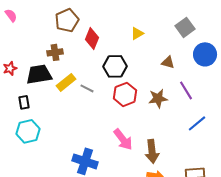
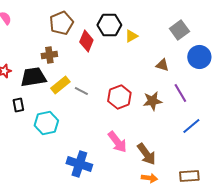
black hexagon: (115, 66) -> (109, 25), moved
cyan hexagon: (28, 131) -> (46, 123), moved
brown arrow: (152, 151) -> (146, 154), turned -30

